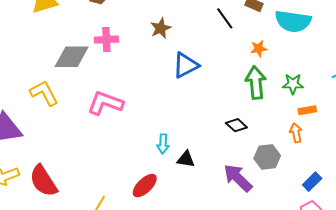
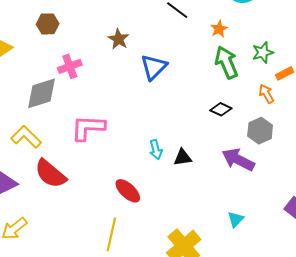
orange arrow: (296, 133) -> (266, 94), moved
red semicircle: (43, 181) -> (50, 174), moved
red ellipse: (145, 186) -> (128, 191), moved, turned -76

